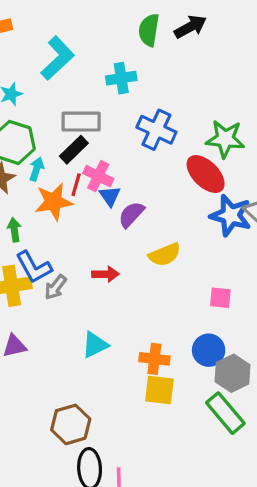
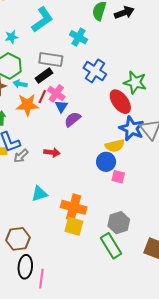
cyan cross: (121, 78) -> (79, 37), turned 30
cyan arrow: (37, 169) -> (20, 84), turned -104
yellow semicircle: (165, 255) -> (115, 146), moved
blue circle: (209, 350) -> (106, 162), moved
orange cross: (154, 359) -> (74, 207), size x1.4

